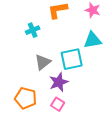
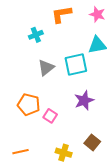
purple star: (59, 82) -> (84, 100), moved
pink square: (58, 104) -> (50, 116), moved

